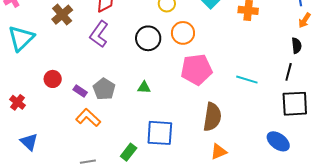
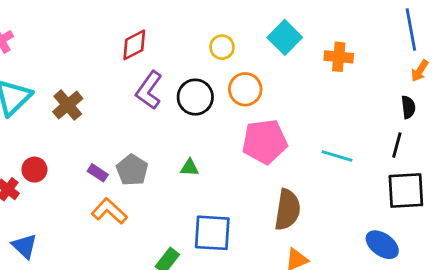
brown cross: (62, 15) -> (68, 105), moved
purple L-shape: (99, 34) -> (149, 90), moved
red circle: (53, 79) -> (34, 170), moved

